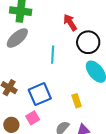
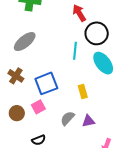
gray ellipse: (17, 38) -> (25, 42), moved
cyan line: (53, 55) -> (75, 51), moved

